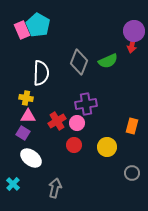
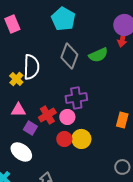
cyan pentagon: (38, 25) -> (63, 19), moved
yellow cross: (26, 98) -> (16, 79), moved, turned 32
purple square: (23, 133) -> (30, 128), moved
yellow circle: (107, 147) -> (81, 139), moved

